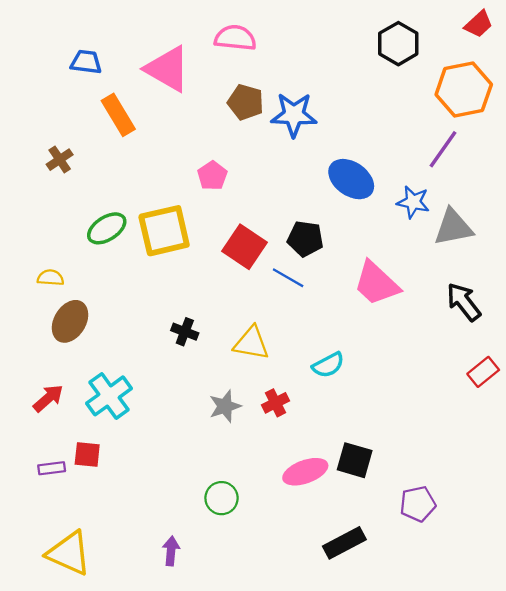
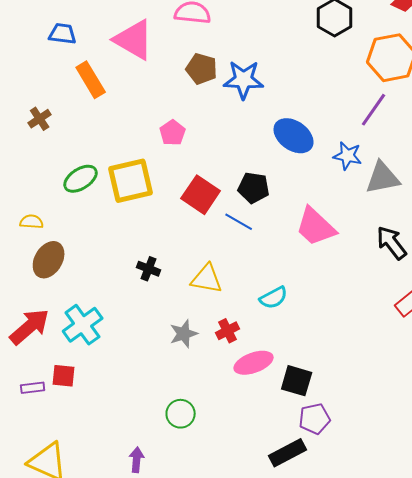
red arrow: (48, 398) -> (30, 327), size x1.5
pink ellipse: (305, 472) -> (254, 363), moved
purple pentagon: (418, 504) -> (315, 419), moved

